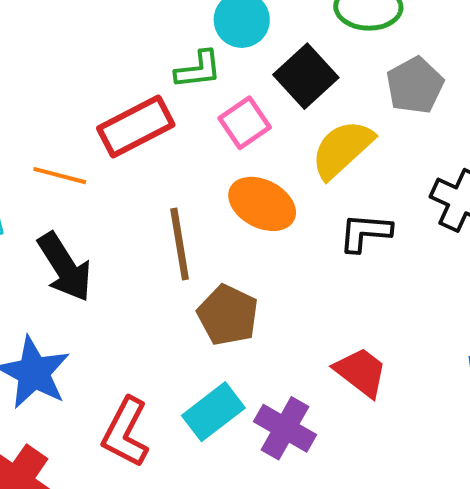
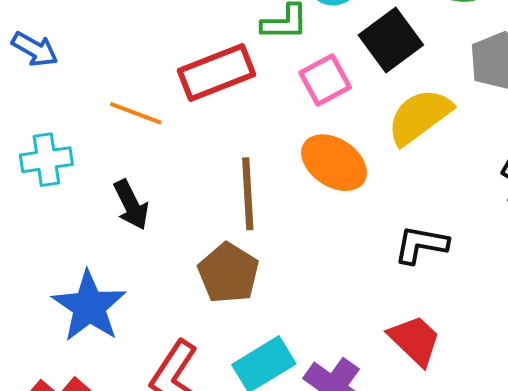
black L-shape: (365, 232) -> (421, 245), moved
black arrow: (65, 267) -> (131, 205), size x0.7
brown pentagon: (228, 315) -> (228, 273), moved

